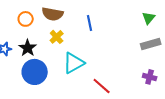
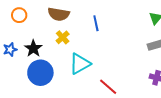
orange circle: (26, 19) -> (19, 15), moved

